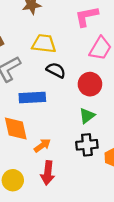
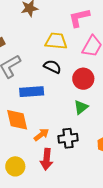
yellow trapezoid: (44, 44) -> (56, 41), moved
black cross: (87, 145) -> (68, 138), moved

